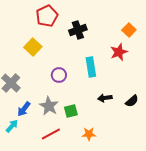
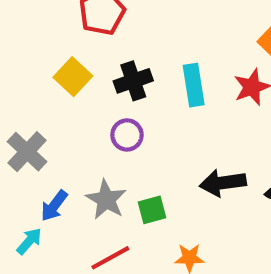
black cross: (78, 30) -> (133, 81), moved
cyan rectangle: (91, 67) -> (194, 85), moved
black arrow: (105, 98) -> (223, 183), size x1.5

